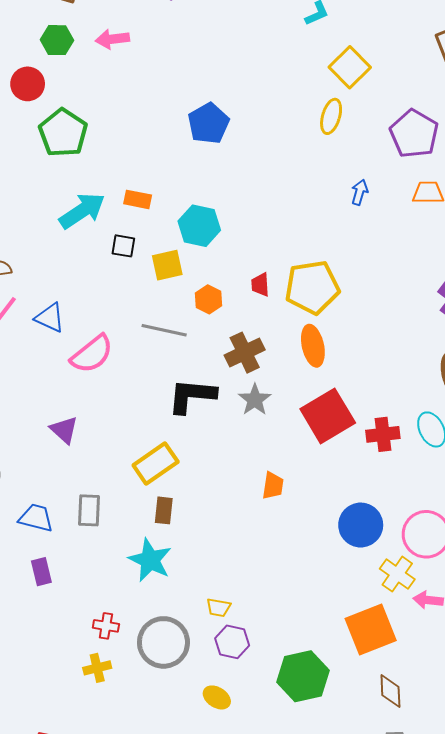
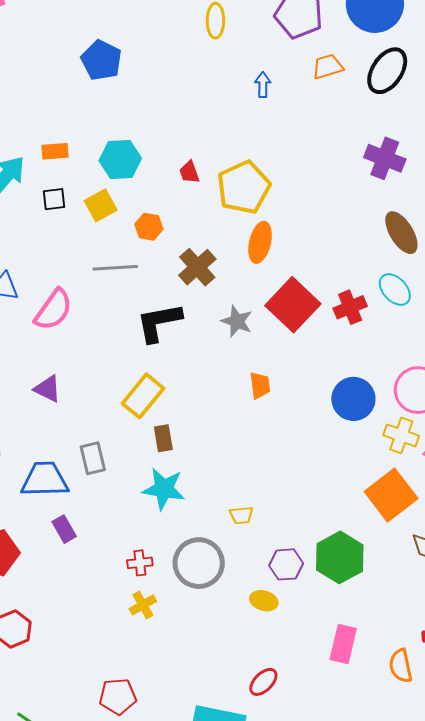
red trapezoid: (260, 285) -> (189, 172), moved
orange ellipse: (313, 346) -> (260, 242), turned 42
gray star: (255, 400) -> (237, 321), moved
blue trapezoid: (36, 518) -> (45, 480), size x1.4
purple hexagon: (232, 642) -> (286, 564), moved

